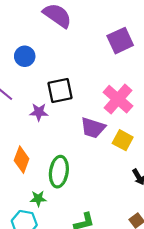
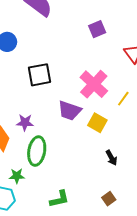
purple square: (120, 41) -> (97, 29), size x0.7
purple star: (39, 112) -> (25, 122), moved

